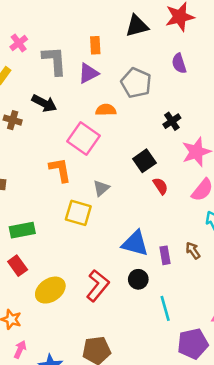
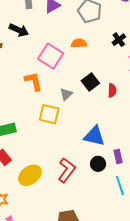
orange semicircle: (106, 110) -> (79, 43), moved
black square: (144, 161) -> (90, 82), moved
red semicircle: (160, 186) -> (112, 91), turned 40
purple rectangle: (165, 255) -> (118, 156), moved

